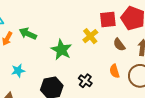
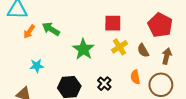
red square: (108, 19) -> (113, 23), moved
yellow cross: (90, 36) -> (119, 47), moved

